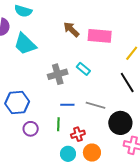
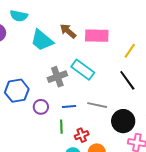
cyan trapezoid: (25, 44) -> (42, 40), moved
cyan rectangle: (83, 69) -> (83, 70), size x1.6
blue hexagon: (17, 102) -> (17, 91), moved
purple circle: (31, 129) -> (41, 107), moved

